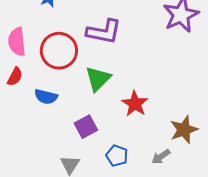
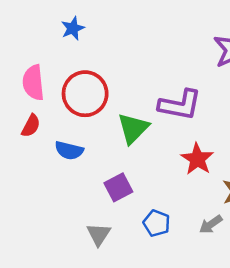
purple L-shape: (104, 32) -> (180, 105), moved
red star: (135, 104) -> (197, 159), moved

